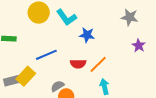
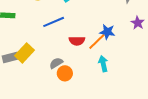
blue star: (87, 35) -> (107, 32), moved
blue line: (46, 55) -> (54, 22), moved

